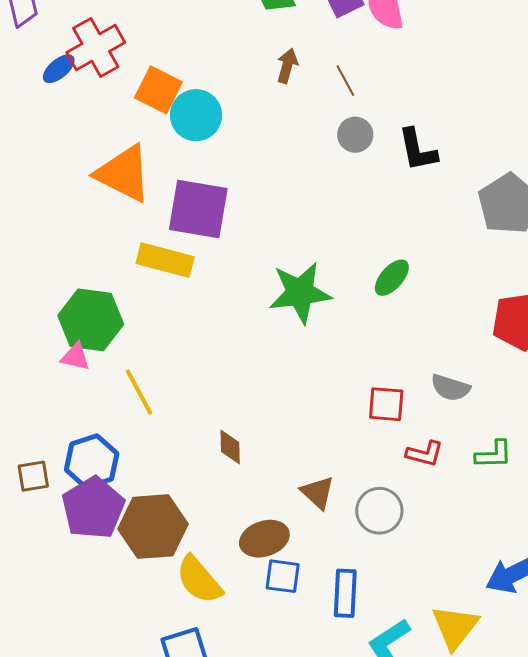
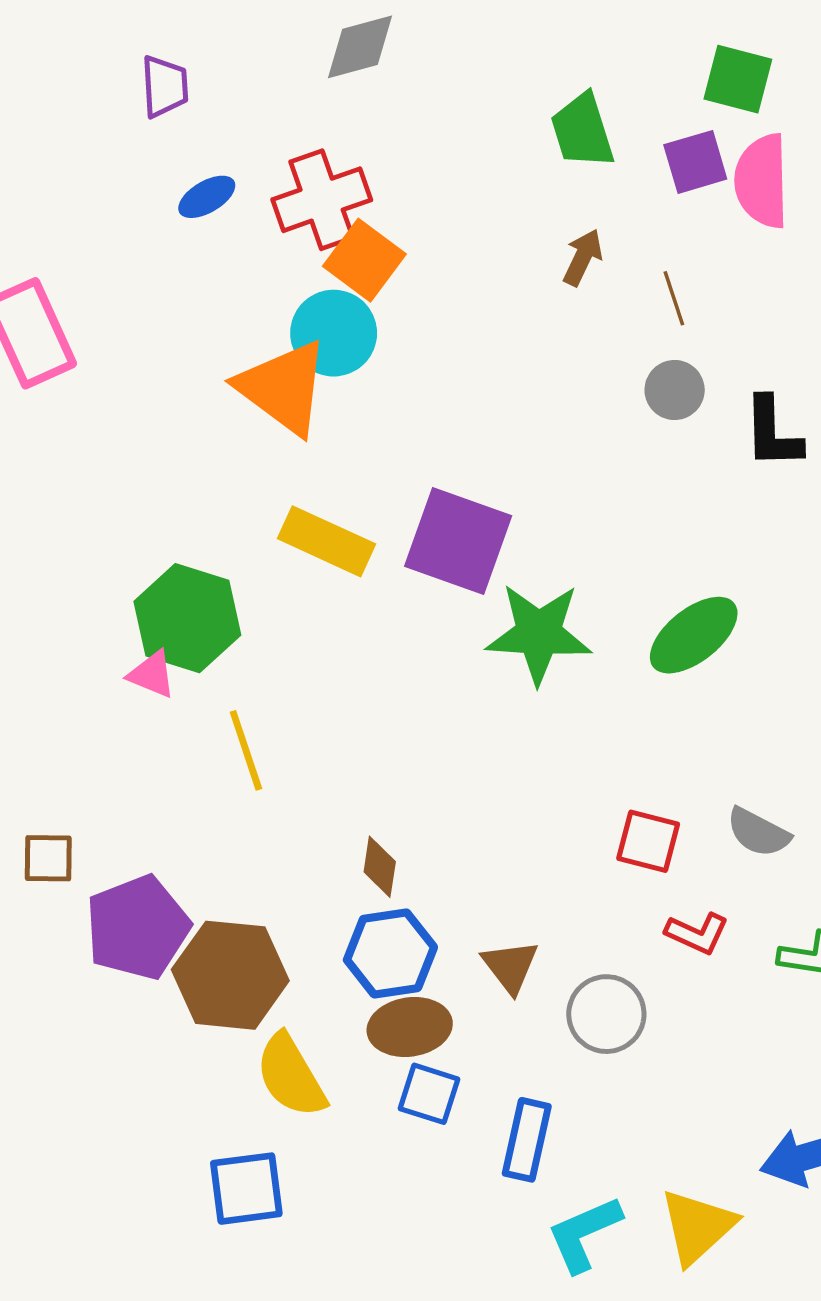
red cross: (96, 47) -> (322, 200), moved
cyan circle: (196, 115) -> (334, 333), moved
purple square: (198, 209) -> (458, 541), moved
green ellipse: (392, 278) -> (694, 635), size x1.4
blue hexagon: (92, 462) -> (390, 953), moved

